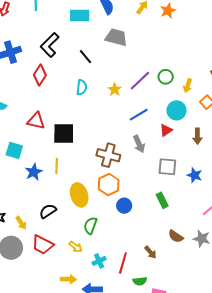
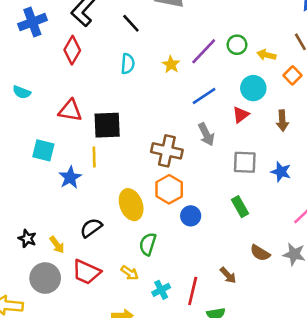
yellow arrow: (188, 86) -> (266, 55), turned 88
yellow line: (57, 166) -> (94, 157), moved

